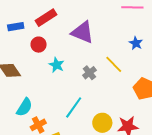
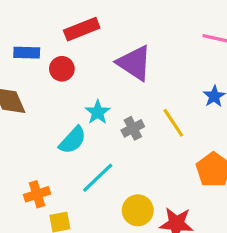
blue rectangle: (16, 27) -> (27, 53), moved
cyan star: (57, 65) -> (98, 112), moved
cyan semicircle: (24, 107) -> (73, 140), moved

